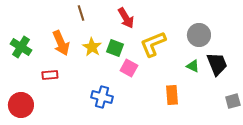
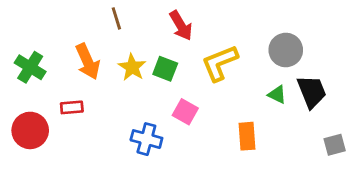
pink square: (129, 68) -> (185, 112), moved
red circle: (21, 105) -> (30, 130), moved

